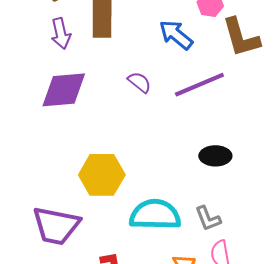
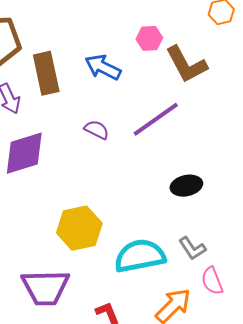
blue arrow: (176, 35) -> (103, 67), moved

